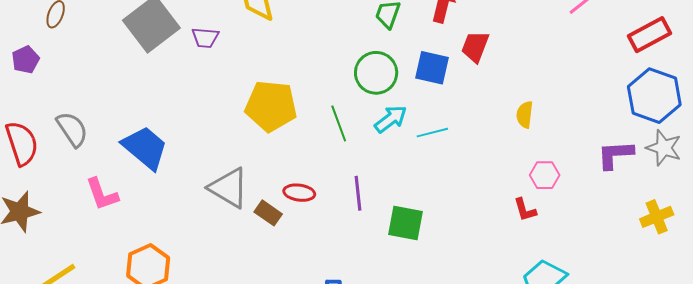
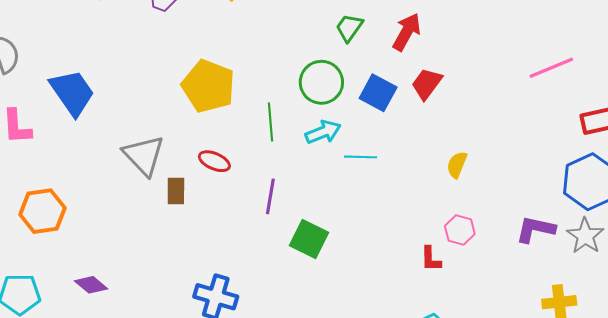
red ellipse: (299, 193) -> (214, 161), moved
brown rectangle: (268, 213) -> (176, 191), turned 40

